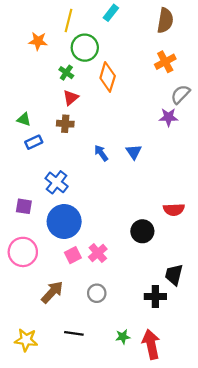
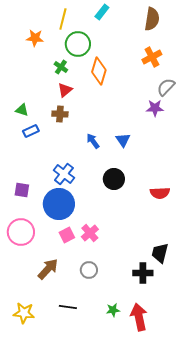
blue cross: (57, 182) -> (64, 174), moved
black circle: (142, 231) -> (114, 179), moved

